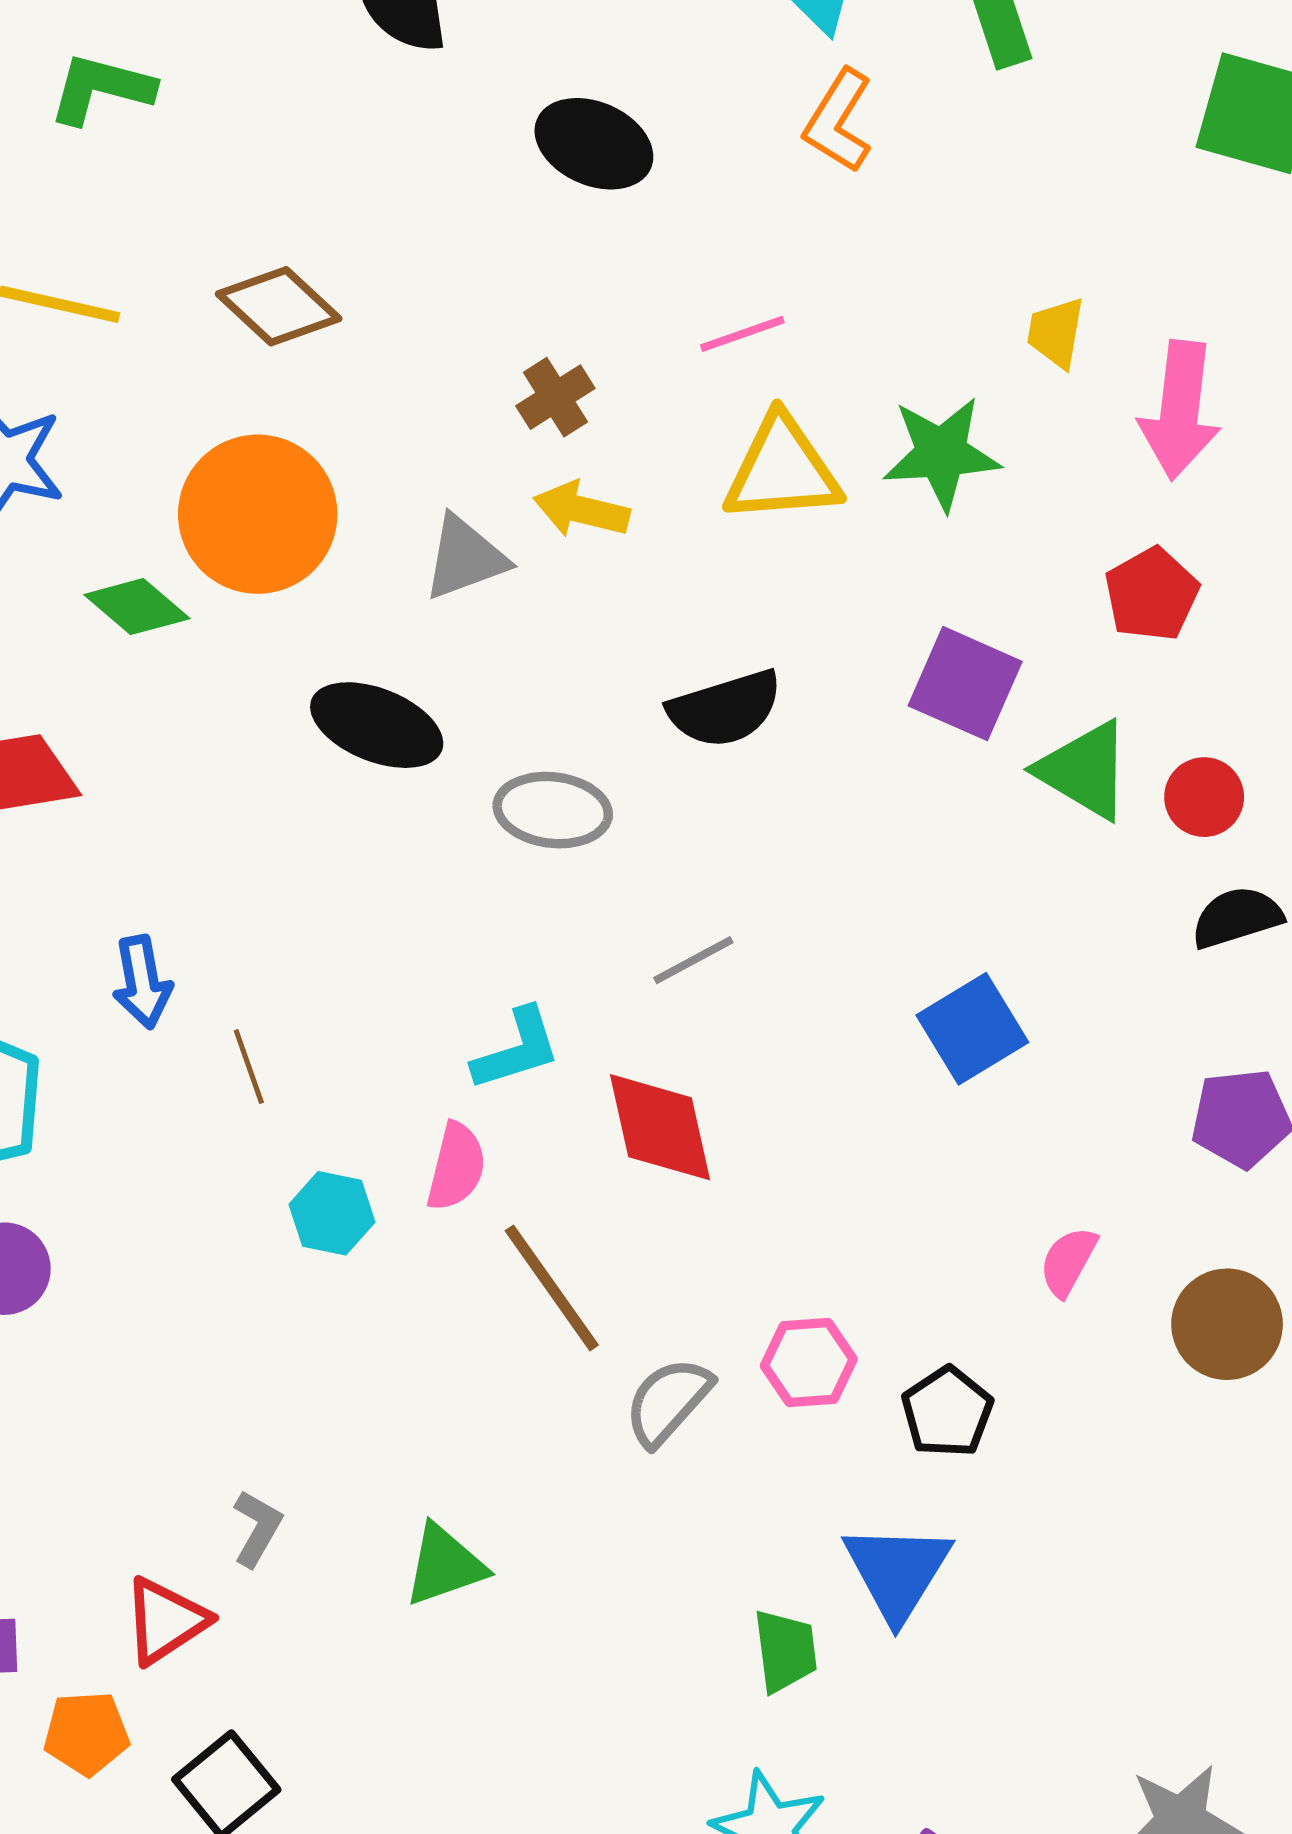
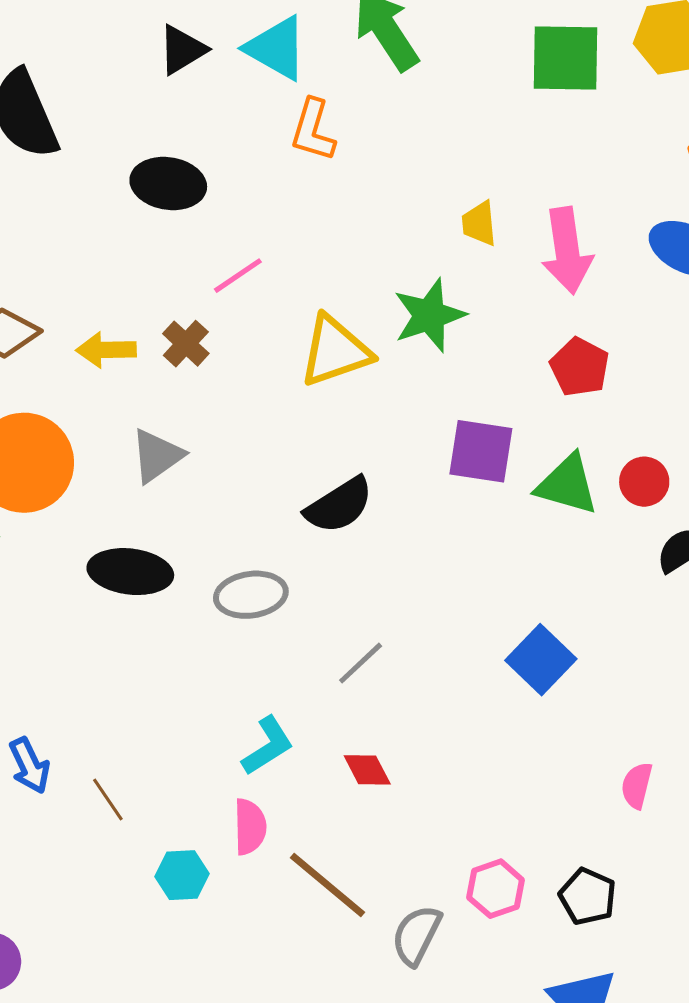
pink line: (742, 334) -> (238, 276), moved
yellow arrow: (581, 510) -> (106, 350), moved
red diamond: (660, 1127) -> (367, 770), size x0.6

